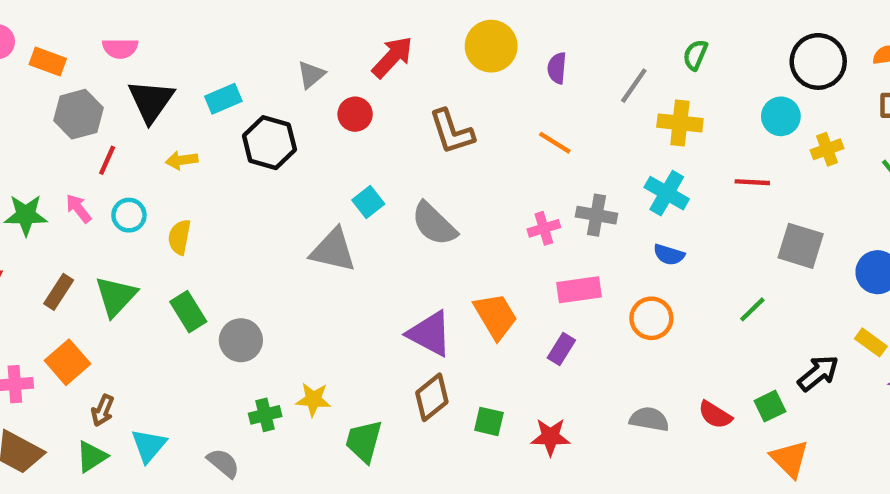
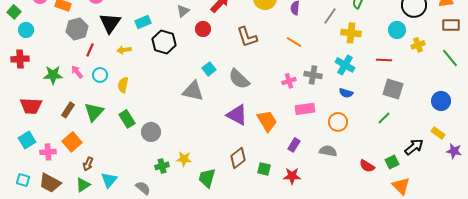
gray square: (801, 246) -> (393, 89), moved
purple triangle: (430, 334) -> (237, 115), moved
purple rectangle: (561, 349) -> (294, 145), moved
gray semicircle: (649, 419) -> (328, 151), moved

